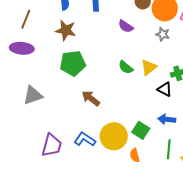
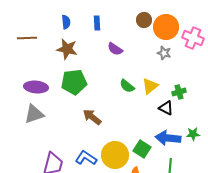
brown line: (26, 19) -> (27, 38), turned 66
purple semicircle: (126, 26) -> (115, 49), moved
purple ellipse: (22, 48) -> (36, 87), moved
blue arrow: (167, 119) -> (168, 138), size x1.4

